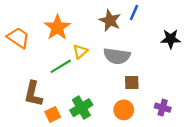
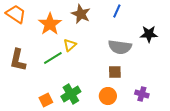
brown star: (110, 21) -> (81, 14), moved
orange trapezoid: (18, 38) -> (16, 14), moved
gray semicircle: (117, 56) -> (120, 47), moved
brown L-shape: (33, 94) -> (18, 60), moved

